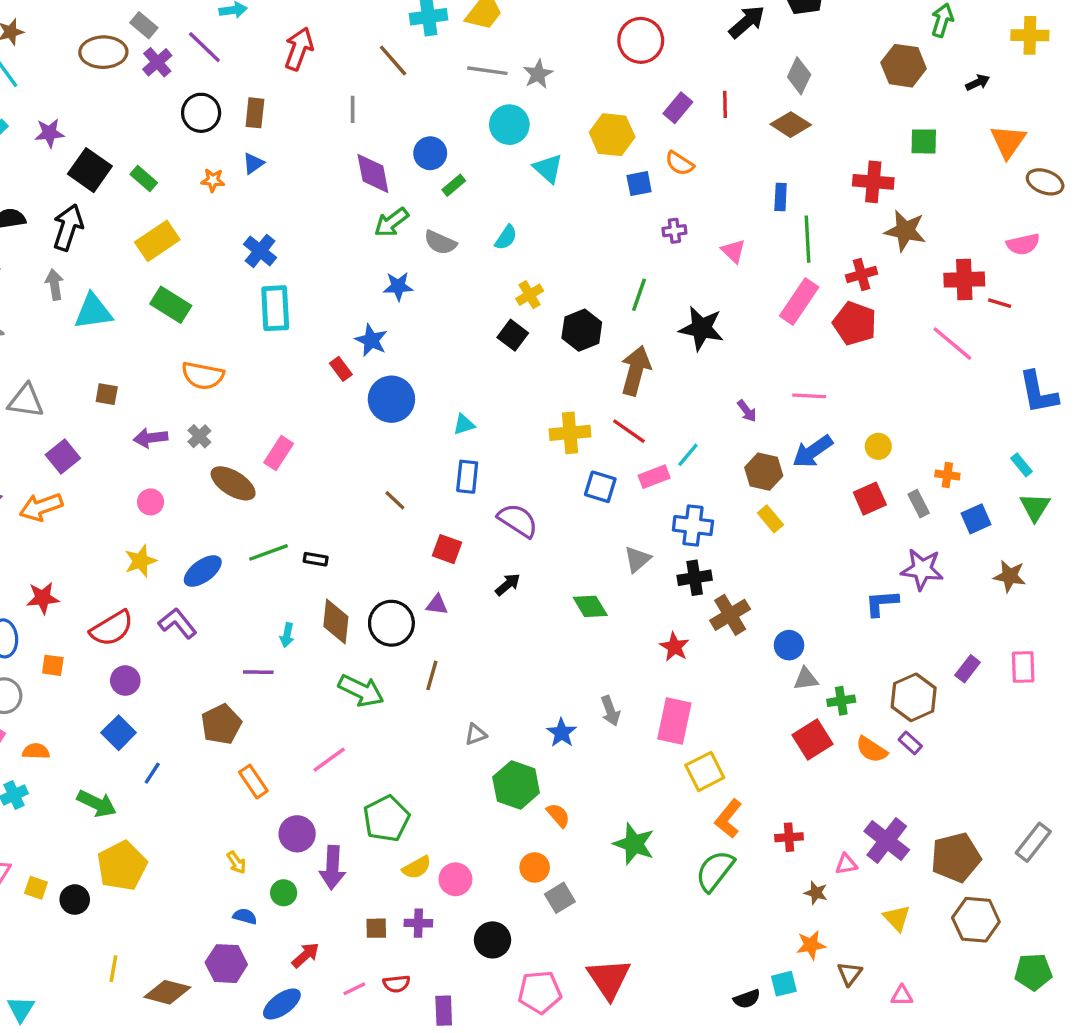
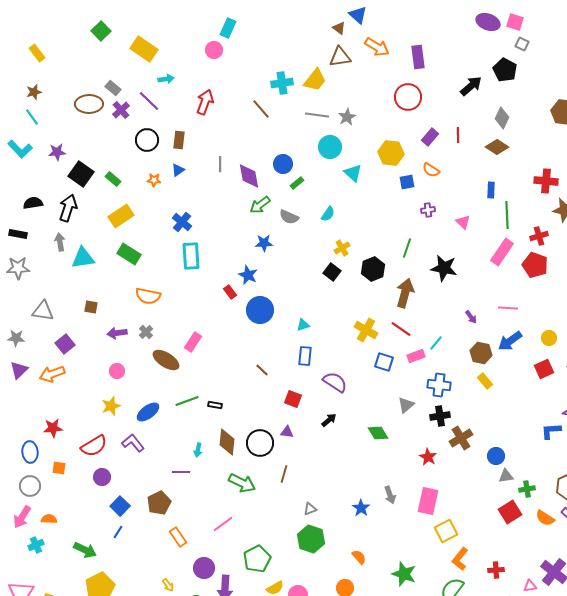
gray line: (353, 109) -> (220, 164), moved
yellow cross: (570, 433) -> (366, 330), turned 35
blue square: (119, 733) -> (120, 506), moved
green hexagon: (516, 785) -> (311, 539), moved

